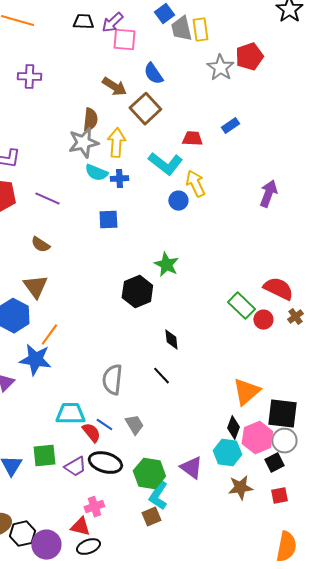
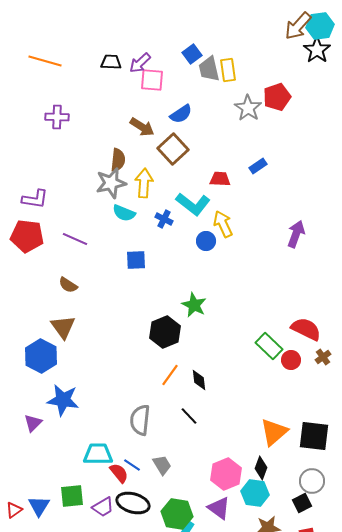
blue semicircle: (153, 74) -> (181, 114), turned -90
blue cross: (119, 179) -> (164, 219), moved, turned 30
orange line: (49, 335) -> (170, 375), moved
black square: (282, 414) -> (314, 436), moved
pink hexagon: (257, 438) -> (226, 474), moved

